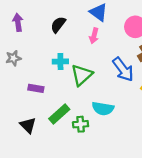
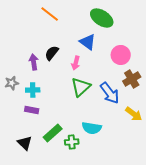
purple arrow: (18, 22) -> (34, 62), moved
pink arrow: (94, 36) -> (76, 63), moved
cyan cross: (60, 62) -> (33, 90), moved
green triangle: (82, 75) -> (81, 87), moved

